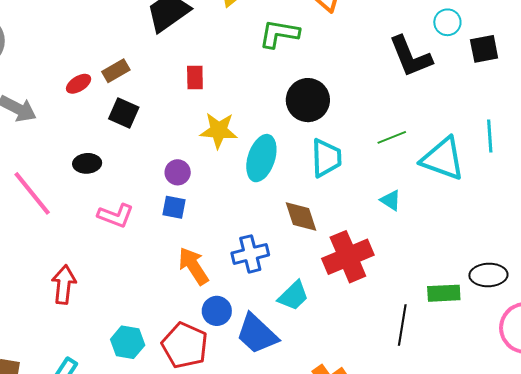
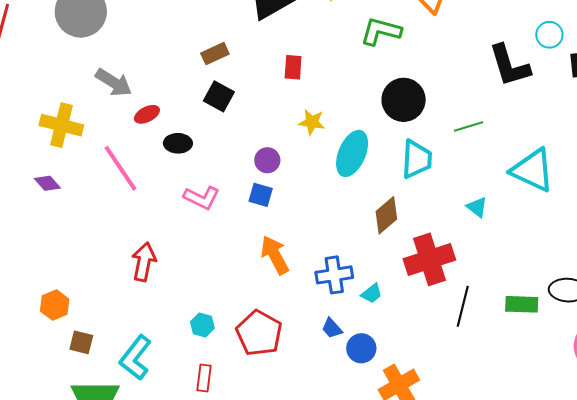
red ellipse: (79, 84) -> (147, 114), moved
yellow star: (219, 130) -> (312, 122), size x0.7
green line: (392, 137) -> (468, 126), moved
brown diamond: (301, 217) -> (386, 215), turned 63
blue cross: (250, 254) -> (334, 275), moved
cyan trapezoid: (293, 296) -> (372, 293), size x0.7
blue circle: (217, 311) -> (361, 348), moved
black line: (402, 325) -> (463, 306), moved
blue trapezoid: (257, 334) -> (332, 328), size x0.5
cyan hexagon: (128, 342) -> (202, 325), size x0.7

